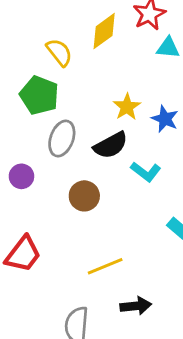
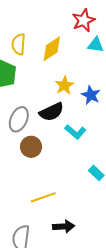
yellow diamond: (104, 31) -> (52, 49), moved
yellow semicircle: (59, 52) -> (19, 44), turned -140
gray ellipse: (62, 139) -> (19, 119), moved

